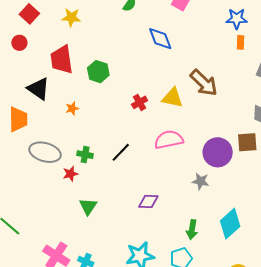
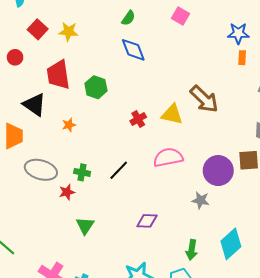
red square: (29, 14) -> (38, 29), moved
blue diamond: (160, 39) -> (133, 50), moved

